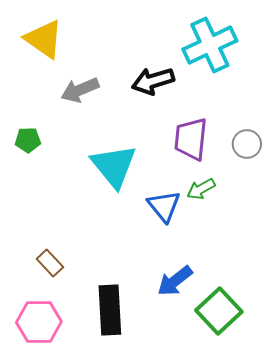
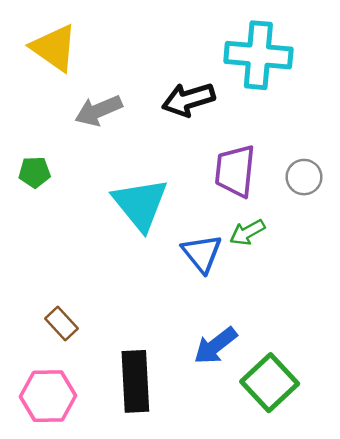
cyan cross: (210, 45) -> (258, 55), turned 30

